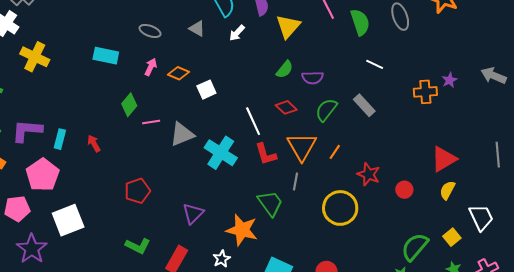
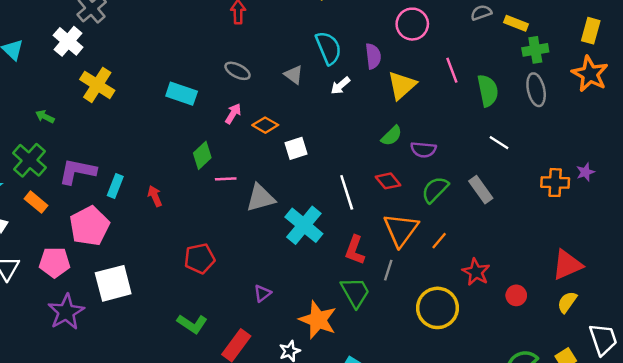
red L-shape: (266, 154) -> (355, 250), moved, turned 30
purple triangle: (193, 213) -> (262, 293), size x0.7

